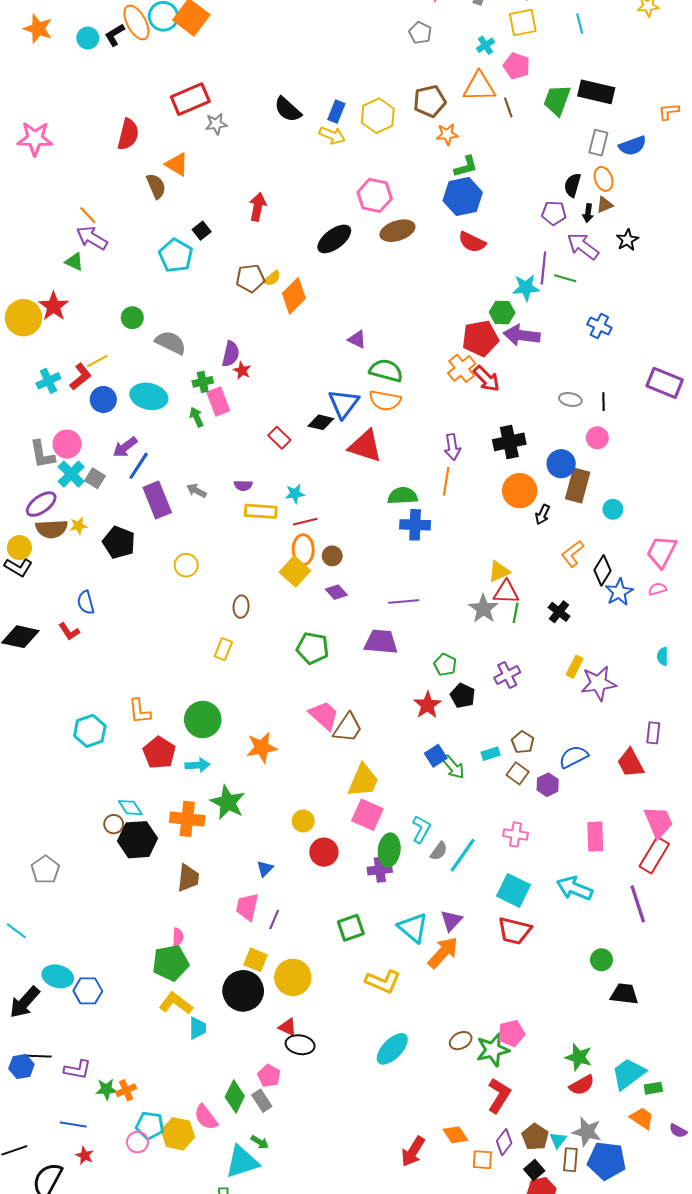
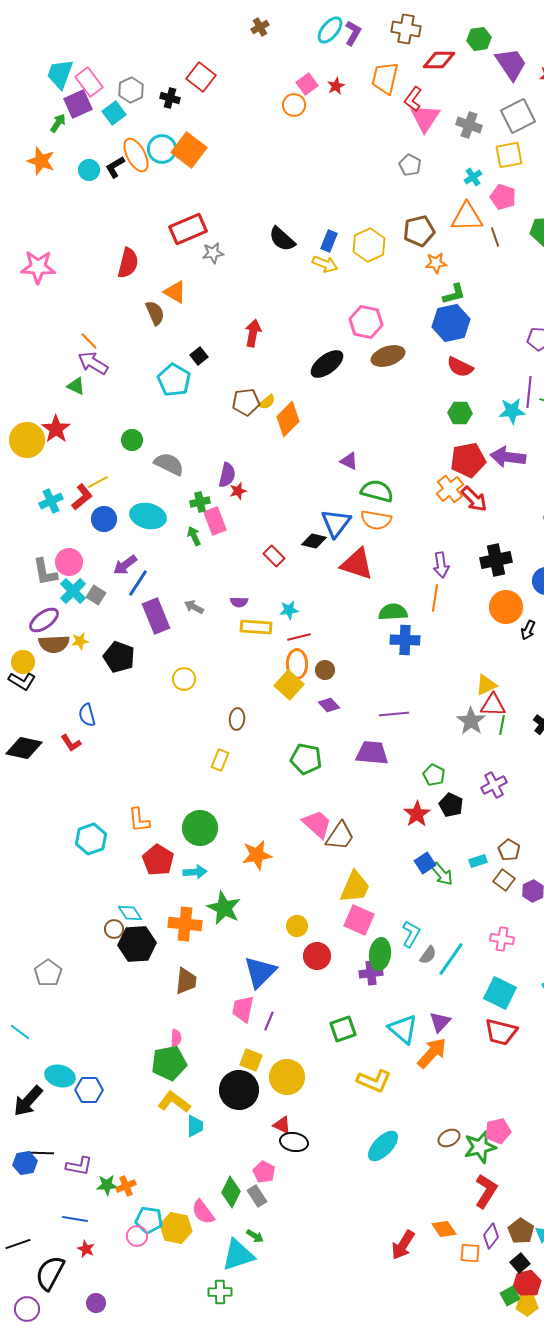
green hexagon: (502, 312) -> (460, 413), moved
red star: (242, 370) -> (238, 491), turned 30
blue triangle: (265, 869) -> (260, 972), size x2.0

